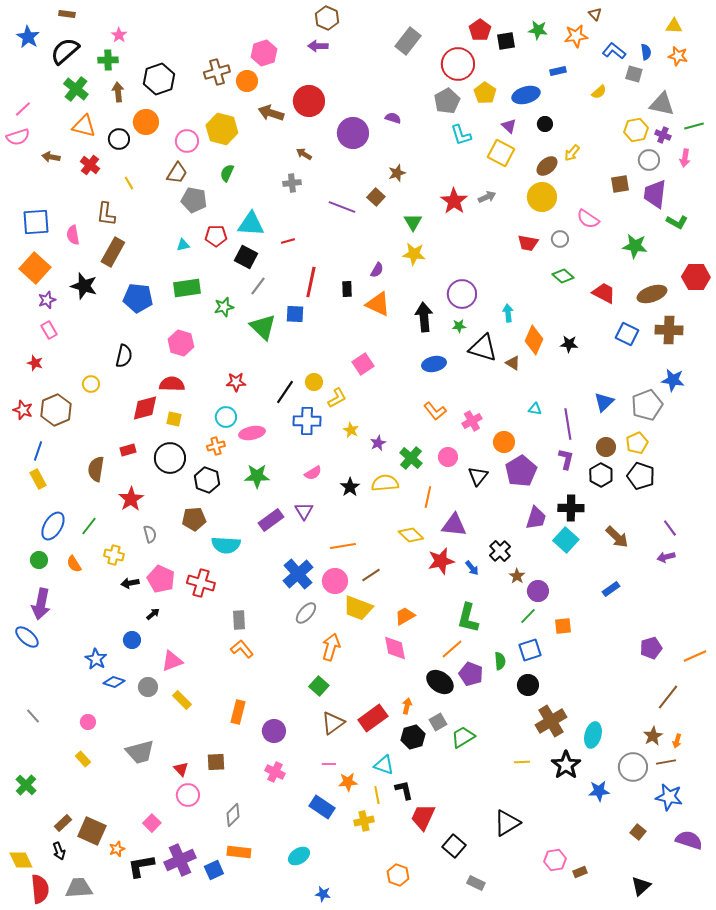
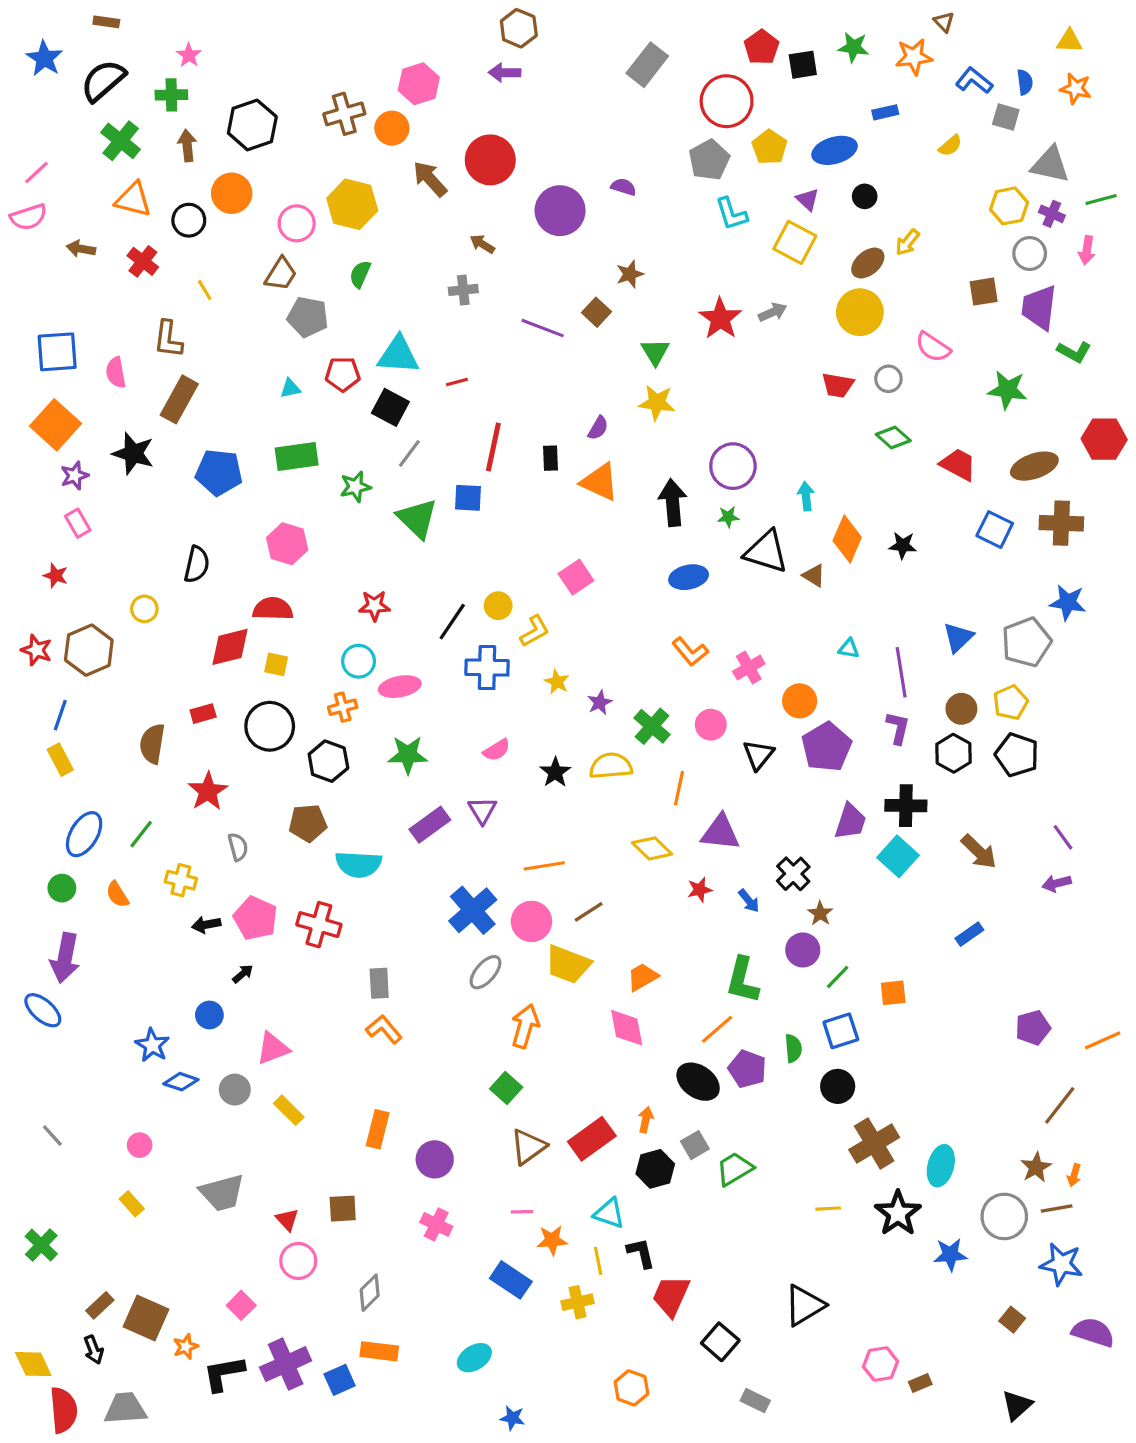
brown arrow: (271, 113) -> (430, 179), turned 30
red star: (441, 561) -> (700, 890), size x0.6
purple circle: (538, 591) -> (803, 950), moved

